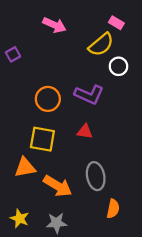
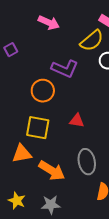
purple L-shape: (89, 95) -> (65, 69), moved

